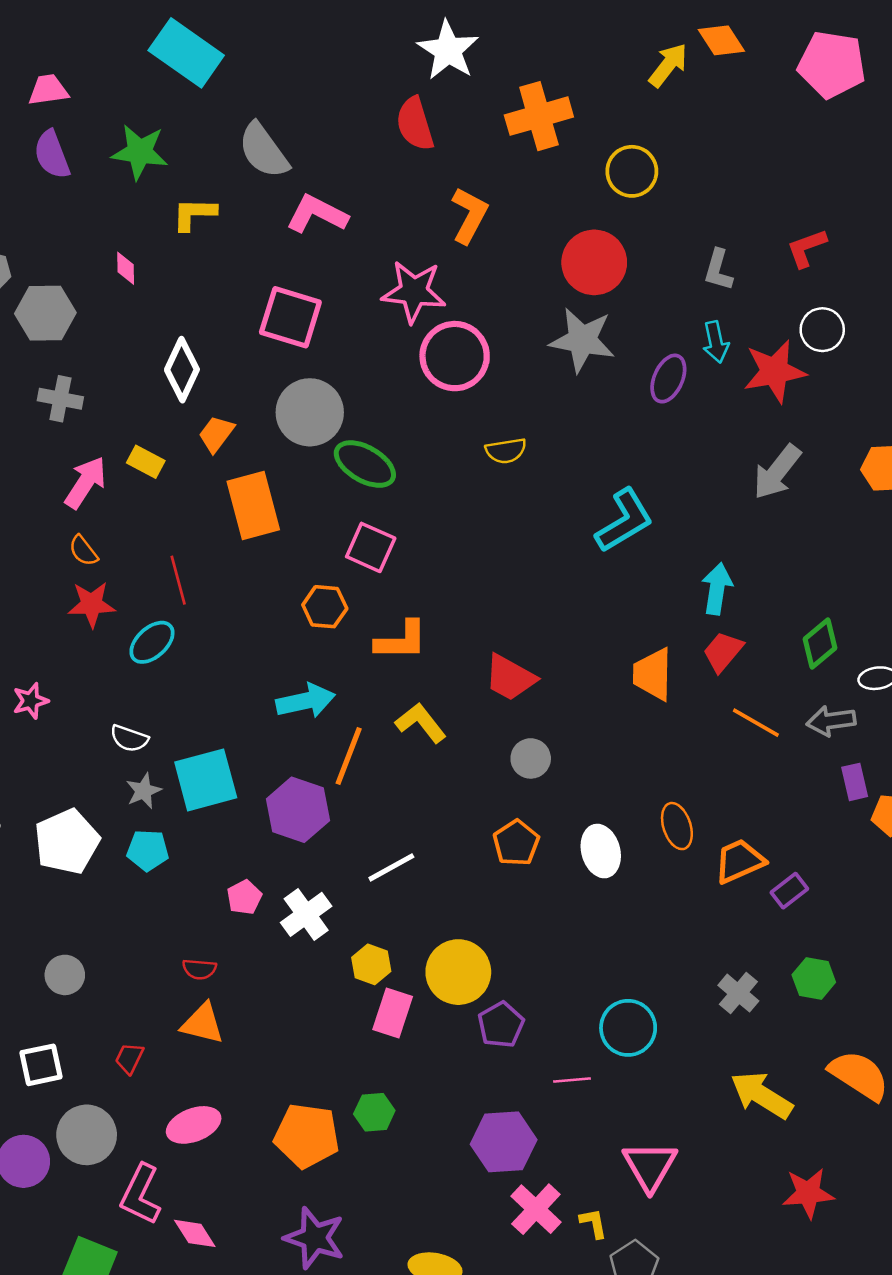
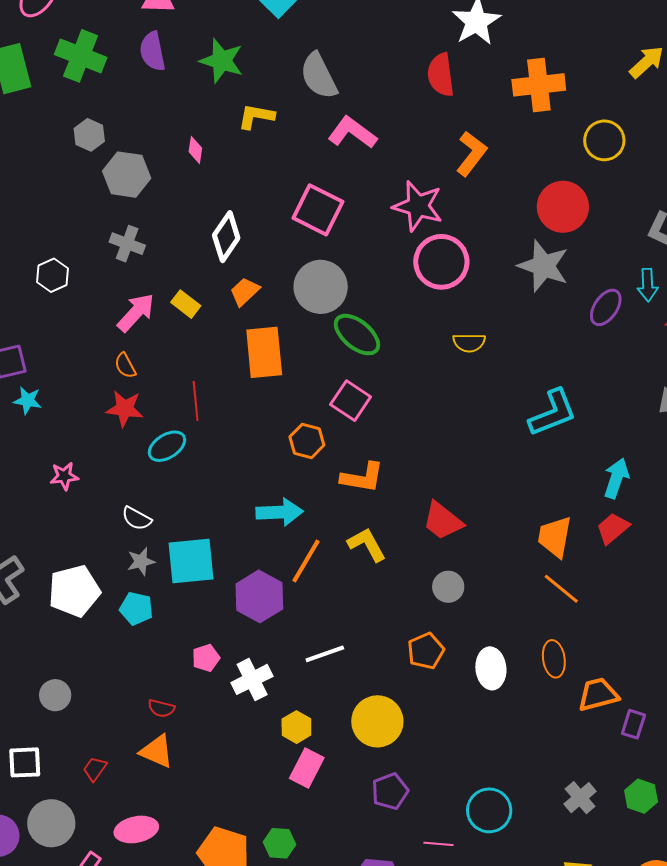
orange line: (756, 723) -> (561, 589), moved
purple rectangle: (789, 891) -> (633, 724), turned -44
yellow circle: (458, 972) -> (377, 721), moved

